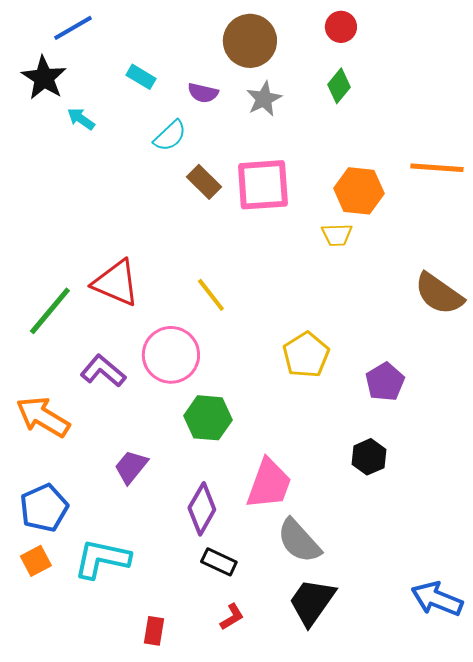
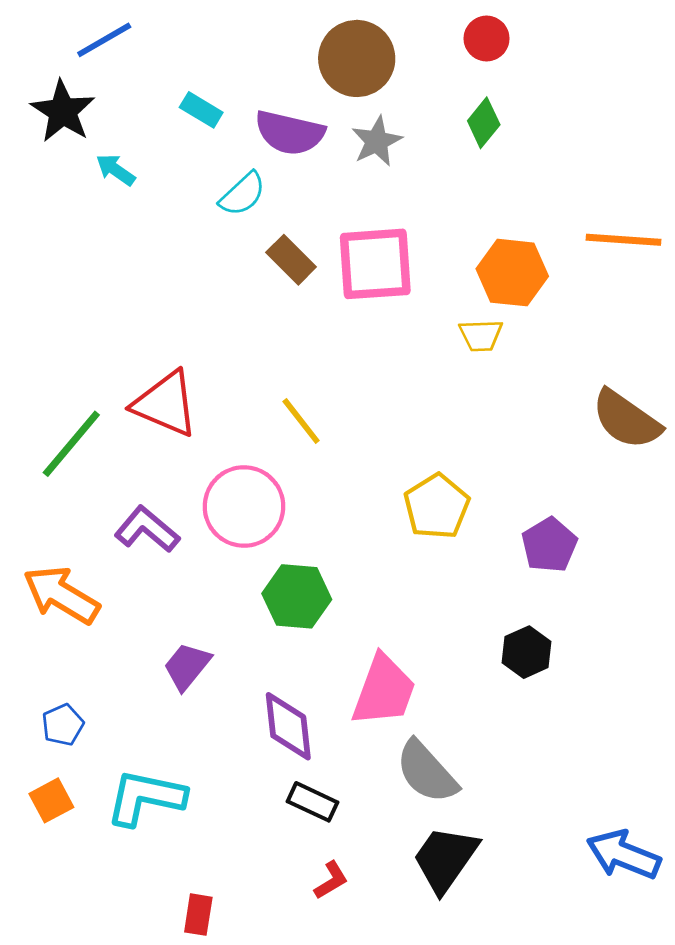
purple semicircle: (203, 93) -> (290, 133), size x1.6
blue pentagon: (44, 508) -> (63, 725), size x0.6
purple diamond: (202, 509) -> (288, 726), turned -36
red rectangle: (154, 631) -> (198, 915), moved

